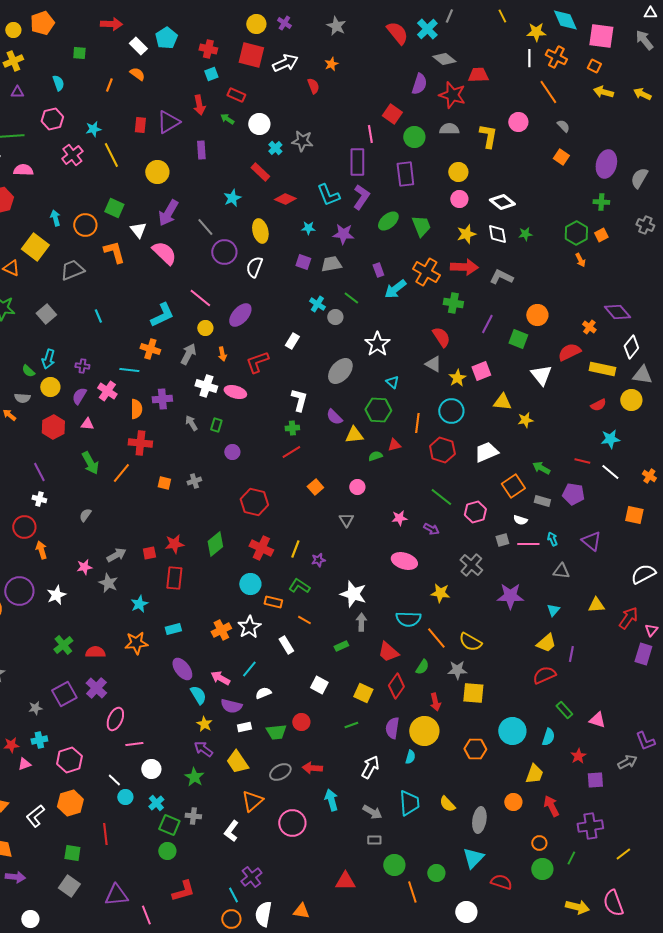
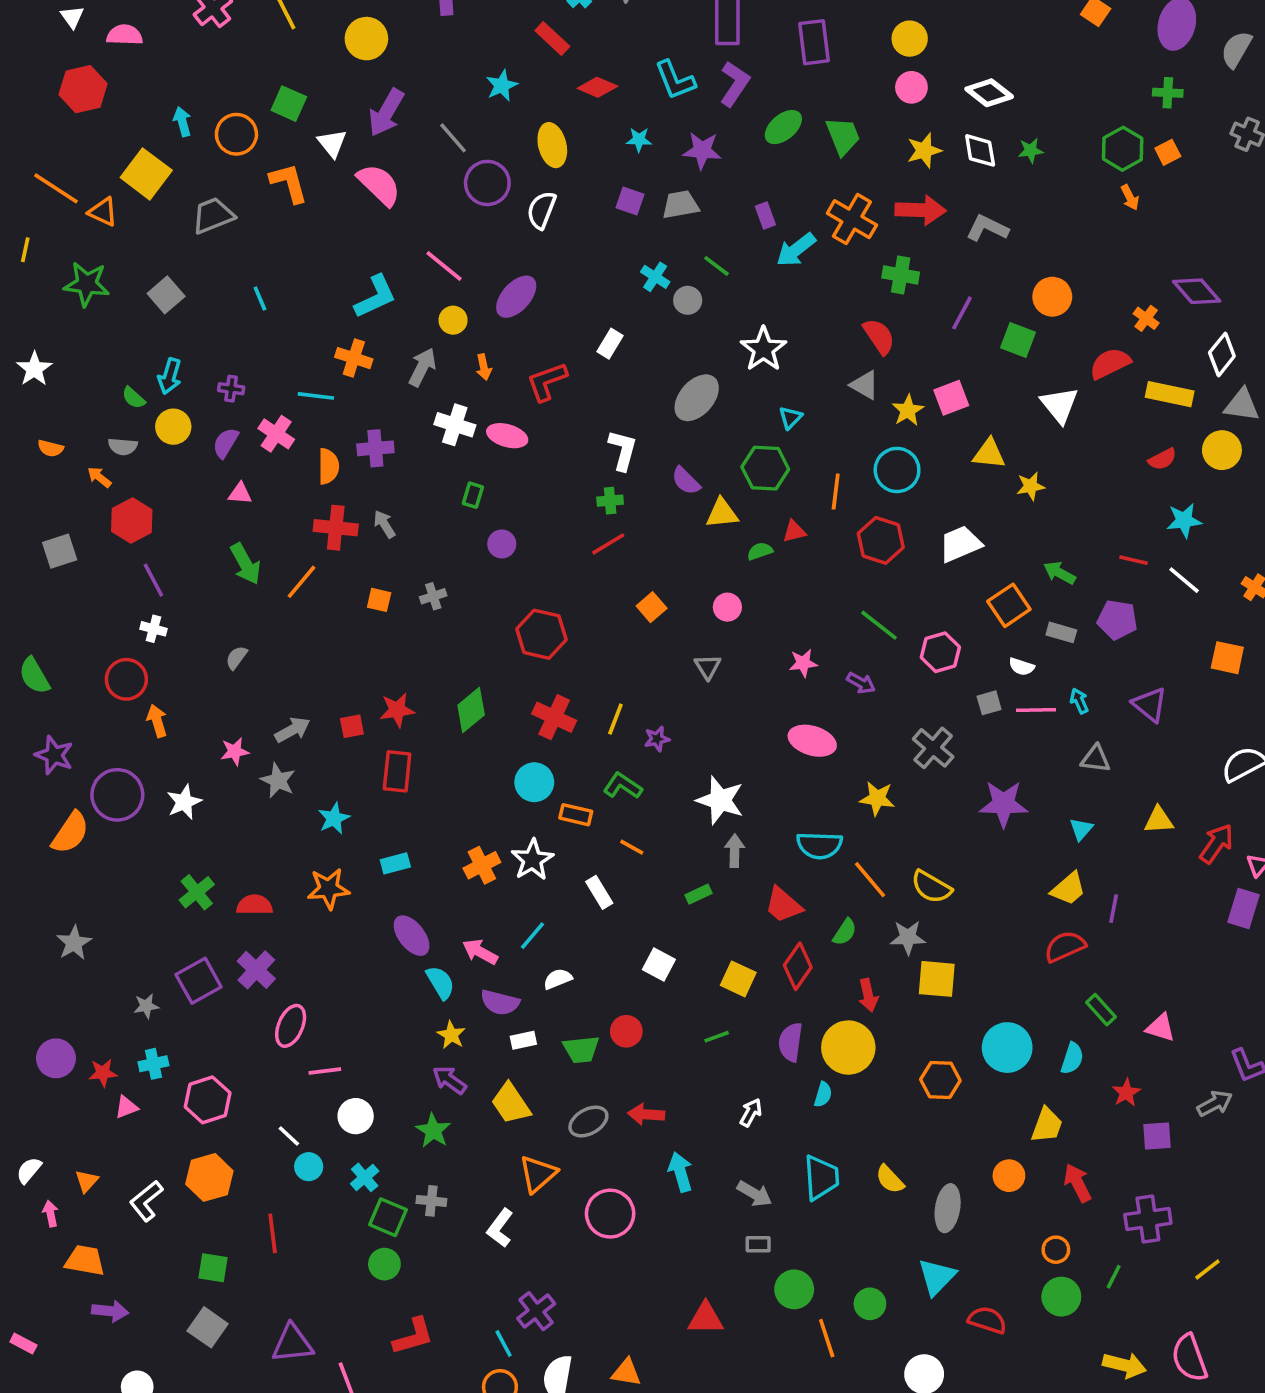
cyan triangle: (392, 382) -> (791, 418), turned 32
gray arrow: (191, 423) -> (384, 524), moved
red hexagon: (53, 427) -> (132, 520), moved
white arrow: (370, 767) -> (751, 1112), size x0.7

